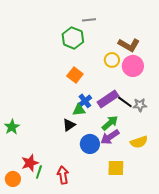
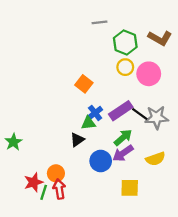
green hexagon: (73, 38) -> (125, 42), moved
brown L-shape: (129, 45) -> (160, 38), moved
gray star: (140, 105) -> (157, 117), size x1.5
red arrow: (63, 175) -> (59, 189), moved
orange circle: (13, 179) -> (56, 173), moved

